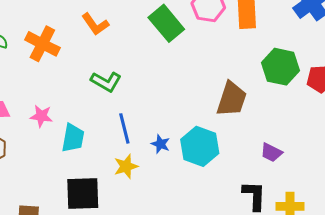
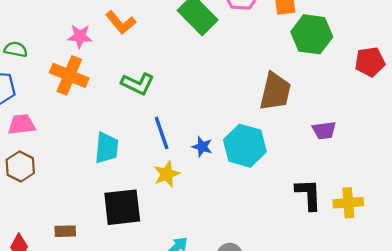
orange cross: (42, 44) -> (69, 75), moved
green hexagon: (281, 67) -> (312, 34), moved
pink star: (41, 116) -> (80, 36), moved
purple trapezoid: (271, 152) -> (324, 130), moved, turned -30

